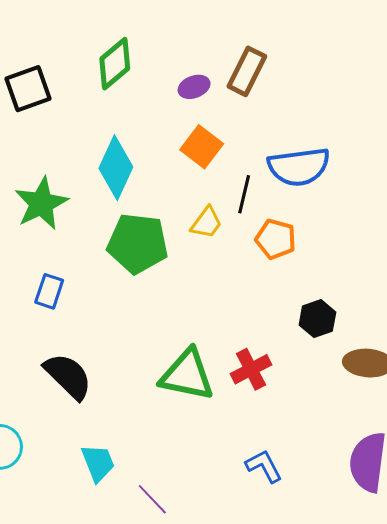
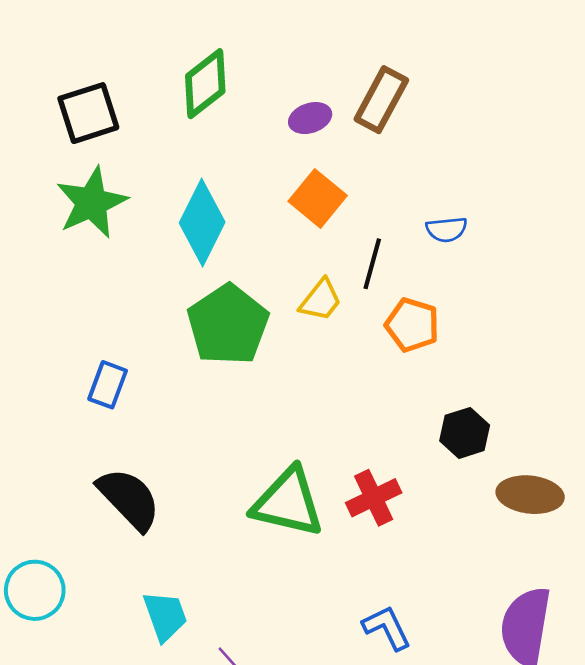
blue semicircle: (299, 167) -> (447, 229), size x0.5
green star: (41, 203) -> (92, 203), moved
green pentagon: (138, 243) -> (228, 325), turned 30

